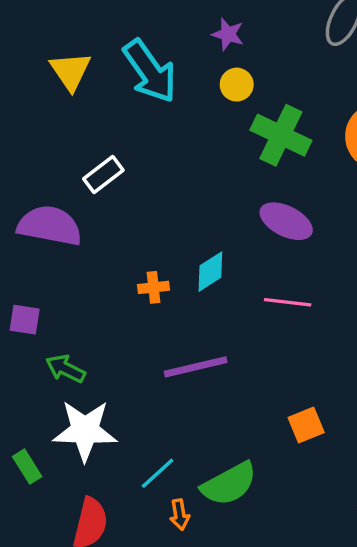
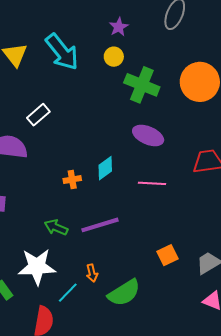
purple star: (228, 34) -> (119, 27), moved, turned 30
green arrow: (66, 369) -> (56, 227), moved
cyan line: (158, 473) -> (68, 293), moved
orange arrow: (180, 515) -> (92, 273), moved

